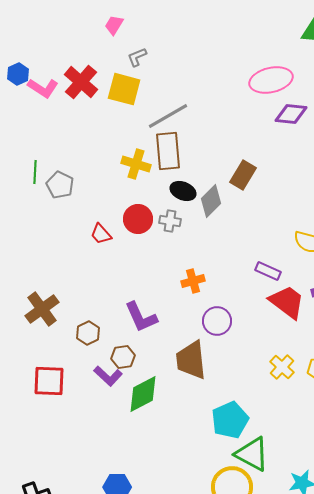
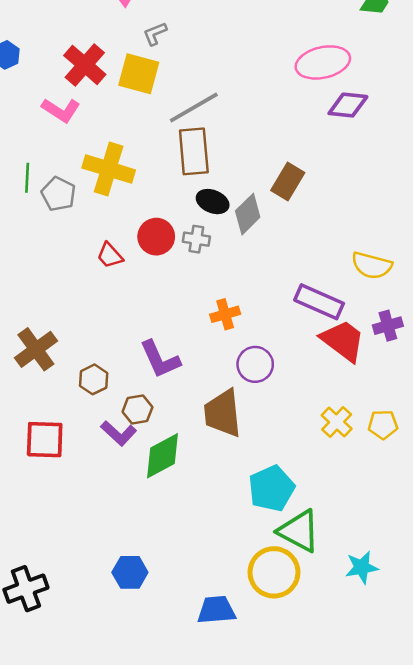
pink L-shape: (43, 88) -> (61, 110), moved
yellow cross: (136, 164) -> (109, 169), moved, size x1.4
purple rectangle: (268, 271) -> (319, 302), size x1.5

